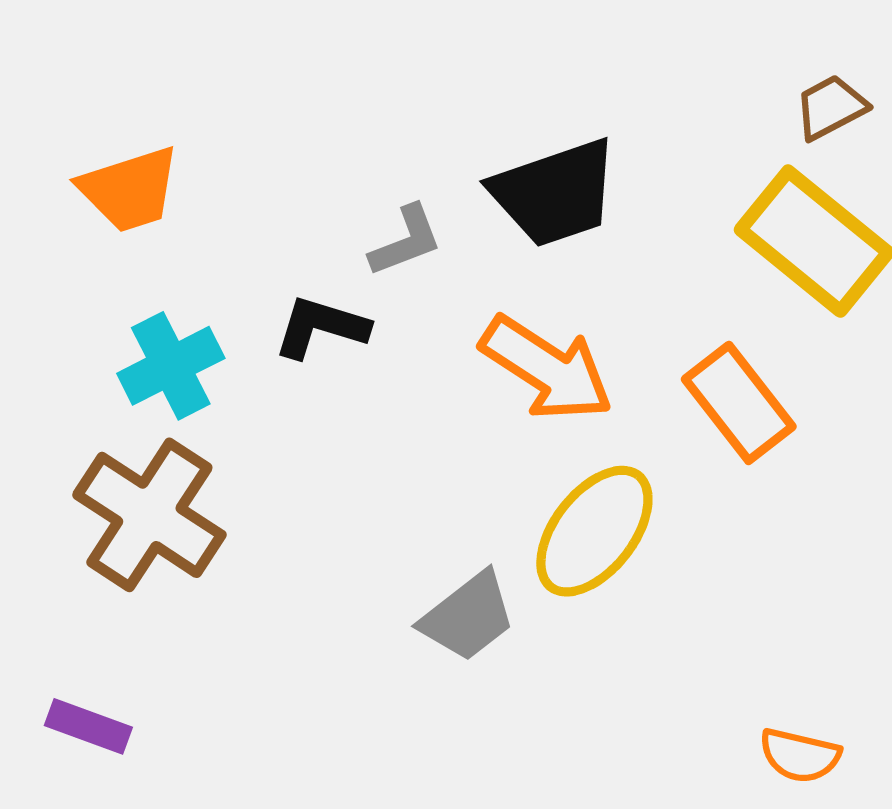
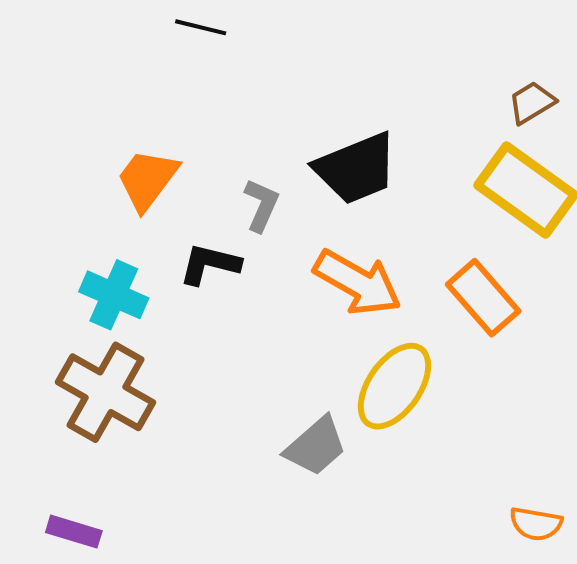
orange trapezoid: (129, 189) -> (147, 179), moved, turned 148
gray L-shape: (406, 241) -> (261, 205), turned -42
cyan cross: (171, 366) -> (114, 295), turned -36

